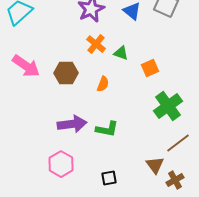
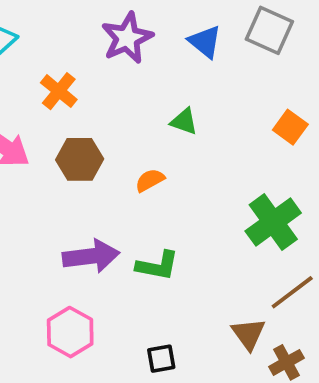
orange cross: (96, 44) -> (59, 91), moved
orange square: (150, 68) -> (290, 127), moved, turned -30
orange semicircle: (103, 84) -> (150, 180), turned -140

